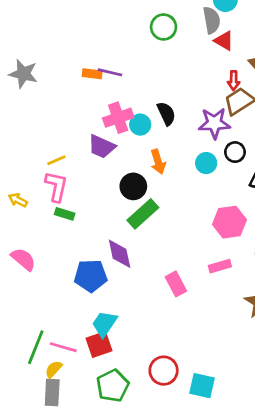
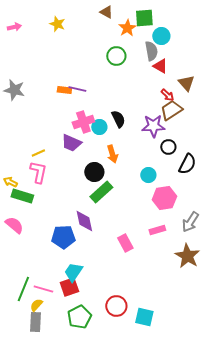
red arrow: (234, 81) -> (167, 95), turned -48
cyan circle: (206, 163) -> (148, 175), moved
green rectangle: (65, 214) -> (22, 196), moved, size x1.5

